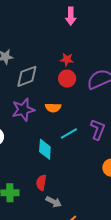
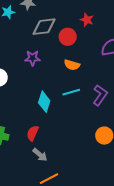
red circle: (67, 79) -> (68, 37), moved
orange semicircle: (53, 108) -> (72, 65), moved
purple star: (23, 110) -> (33, 58), size x0.7

